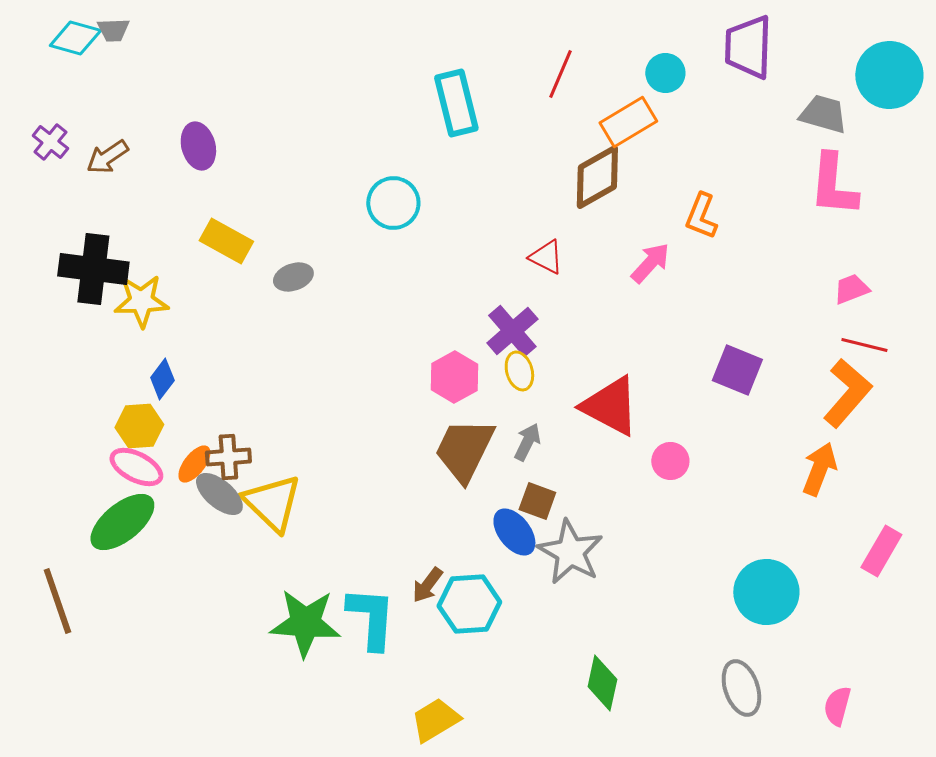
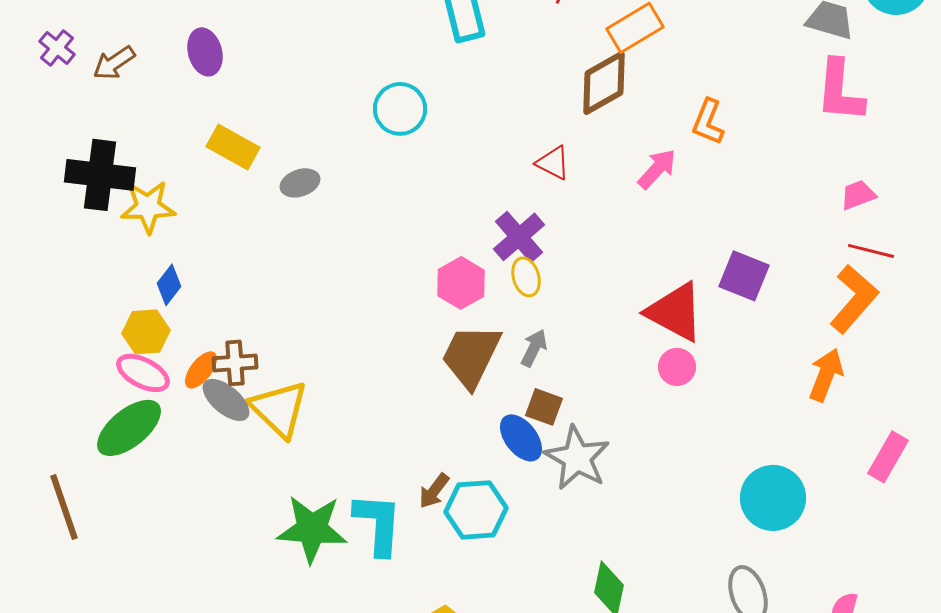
red triangle: (610, 406) -> (675, 312), moved

